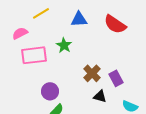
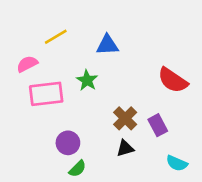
red semicircle: (115, 24) -> (173, 80), moved
black triangle: (100, 96) -> (125, 148), moved, turned -32

